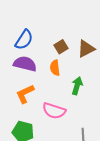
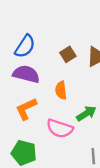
orange semicircle: (55, 68) -> (61, 90), moved
green arrow: (77, 86) -> (86, 113), moved, turned 42

